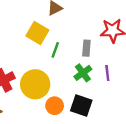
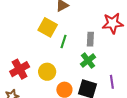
purple line: (107, 73) -> (112, 82), moved
yellow circle: (35, 84) -> (47, 72), size x0.7

